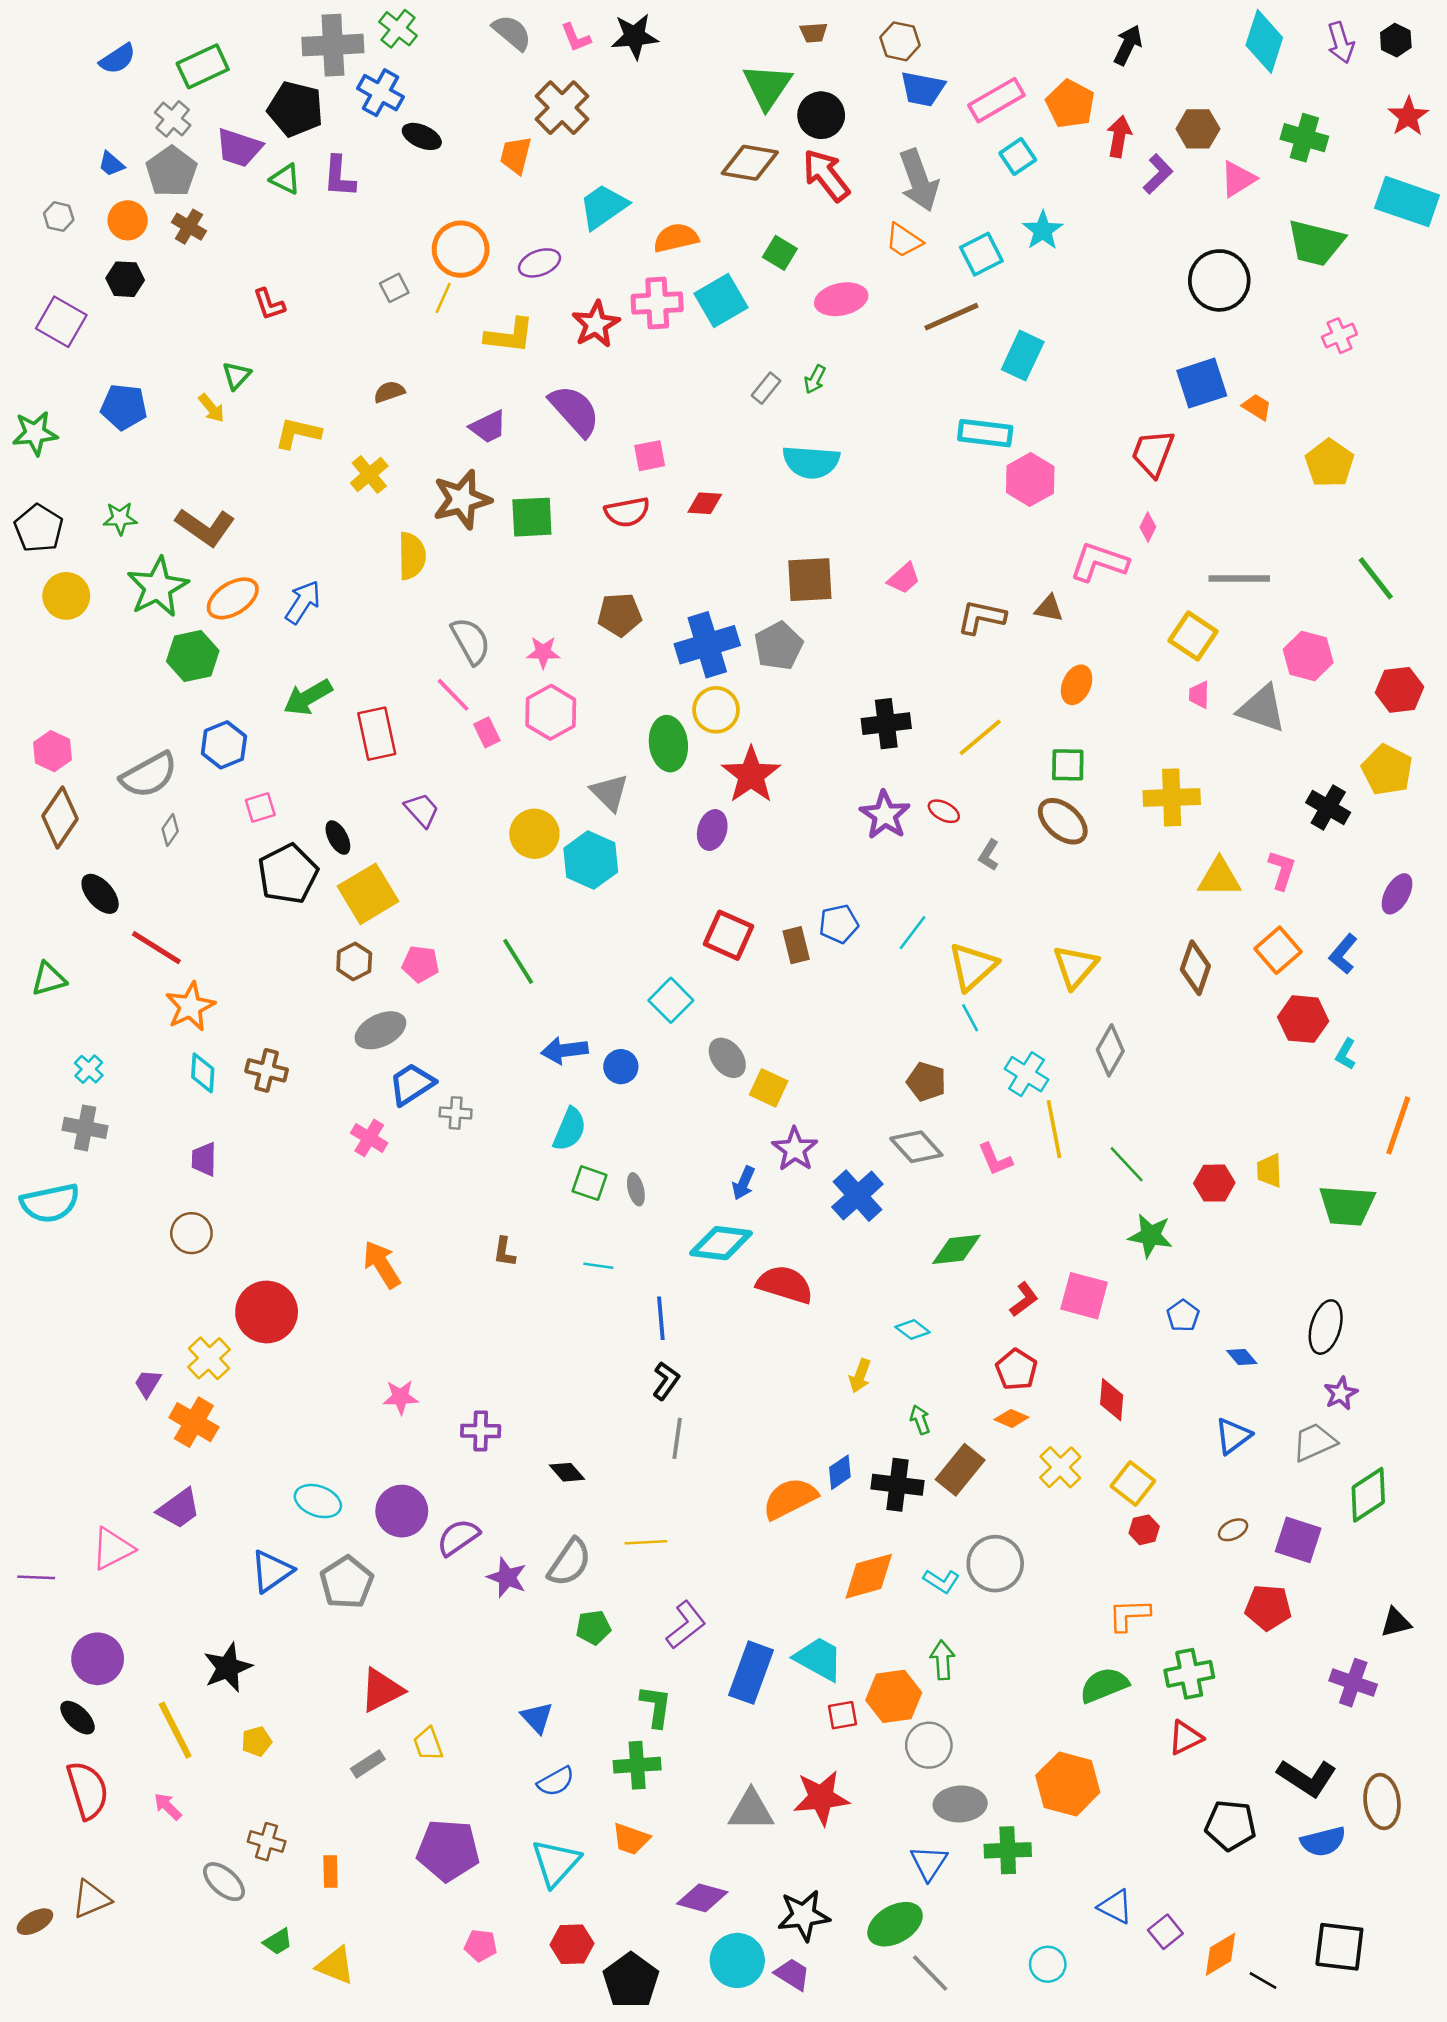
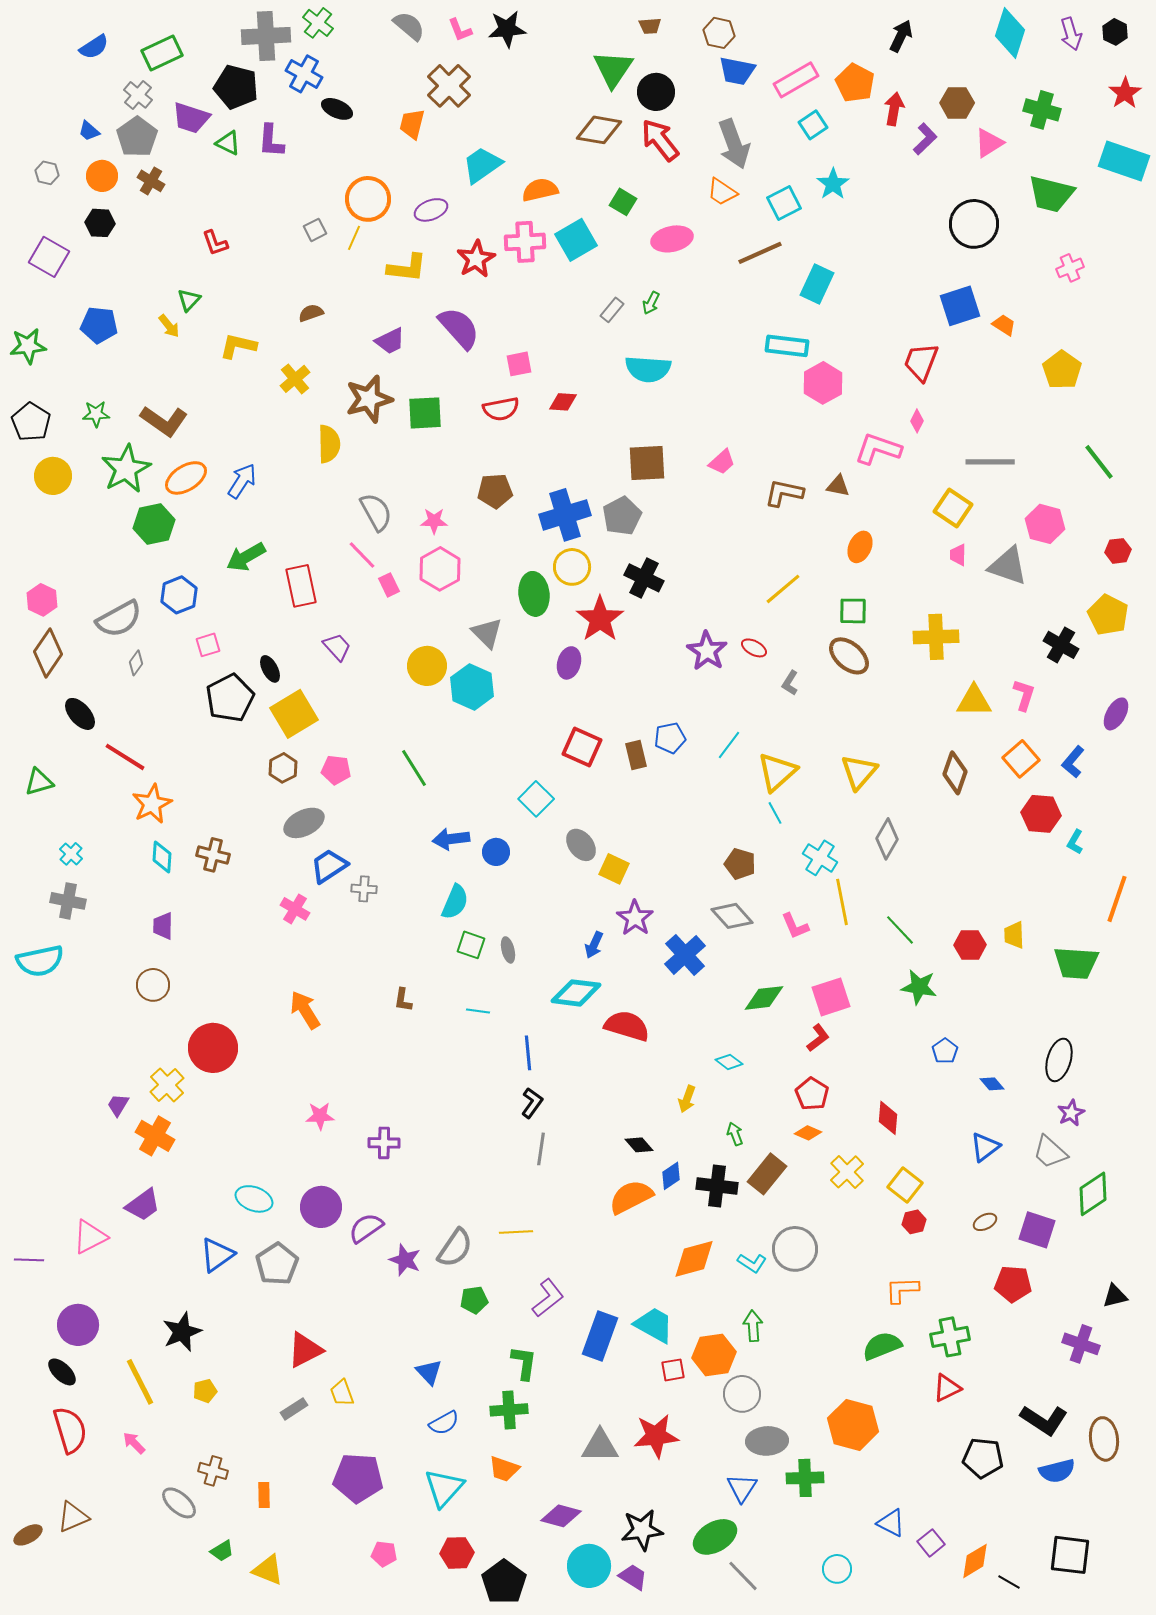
red hexagon: (1400, 690) -> (1118, 551), size x0.7
black cross: (886, 724) -> (644, 578), moved, turned 33
pink square: (1084, 1296) -> (831, 997), moved, turned -33
gray trapezoid: (1314, 1442) -> (1050, 1152), turned -114
black diamond: (567, 1472) -> (639, 1145), moved

